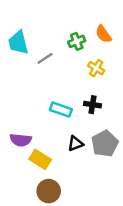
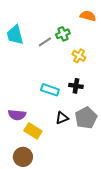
orange semicircle: (103, 34) -> (88, 16), moved, turned 140
gray line: (45, 58) -> (45, 42), moved
brown circle: (49, 191) -> (23, 157), moved

